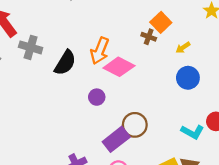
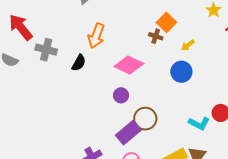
orange arrow: (100, 51) -> (96, 36), moved
black semicircle: (65, 63) -> (79, 63), size x0.7
blue circle: (188, 78) -> (181, 72), moved
purple circle: (97, 97) -> (121, 95), moved

